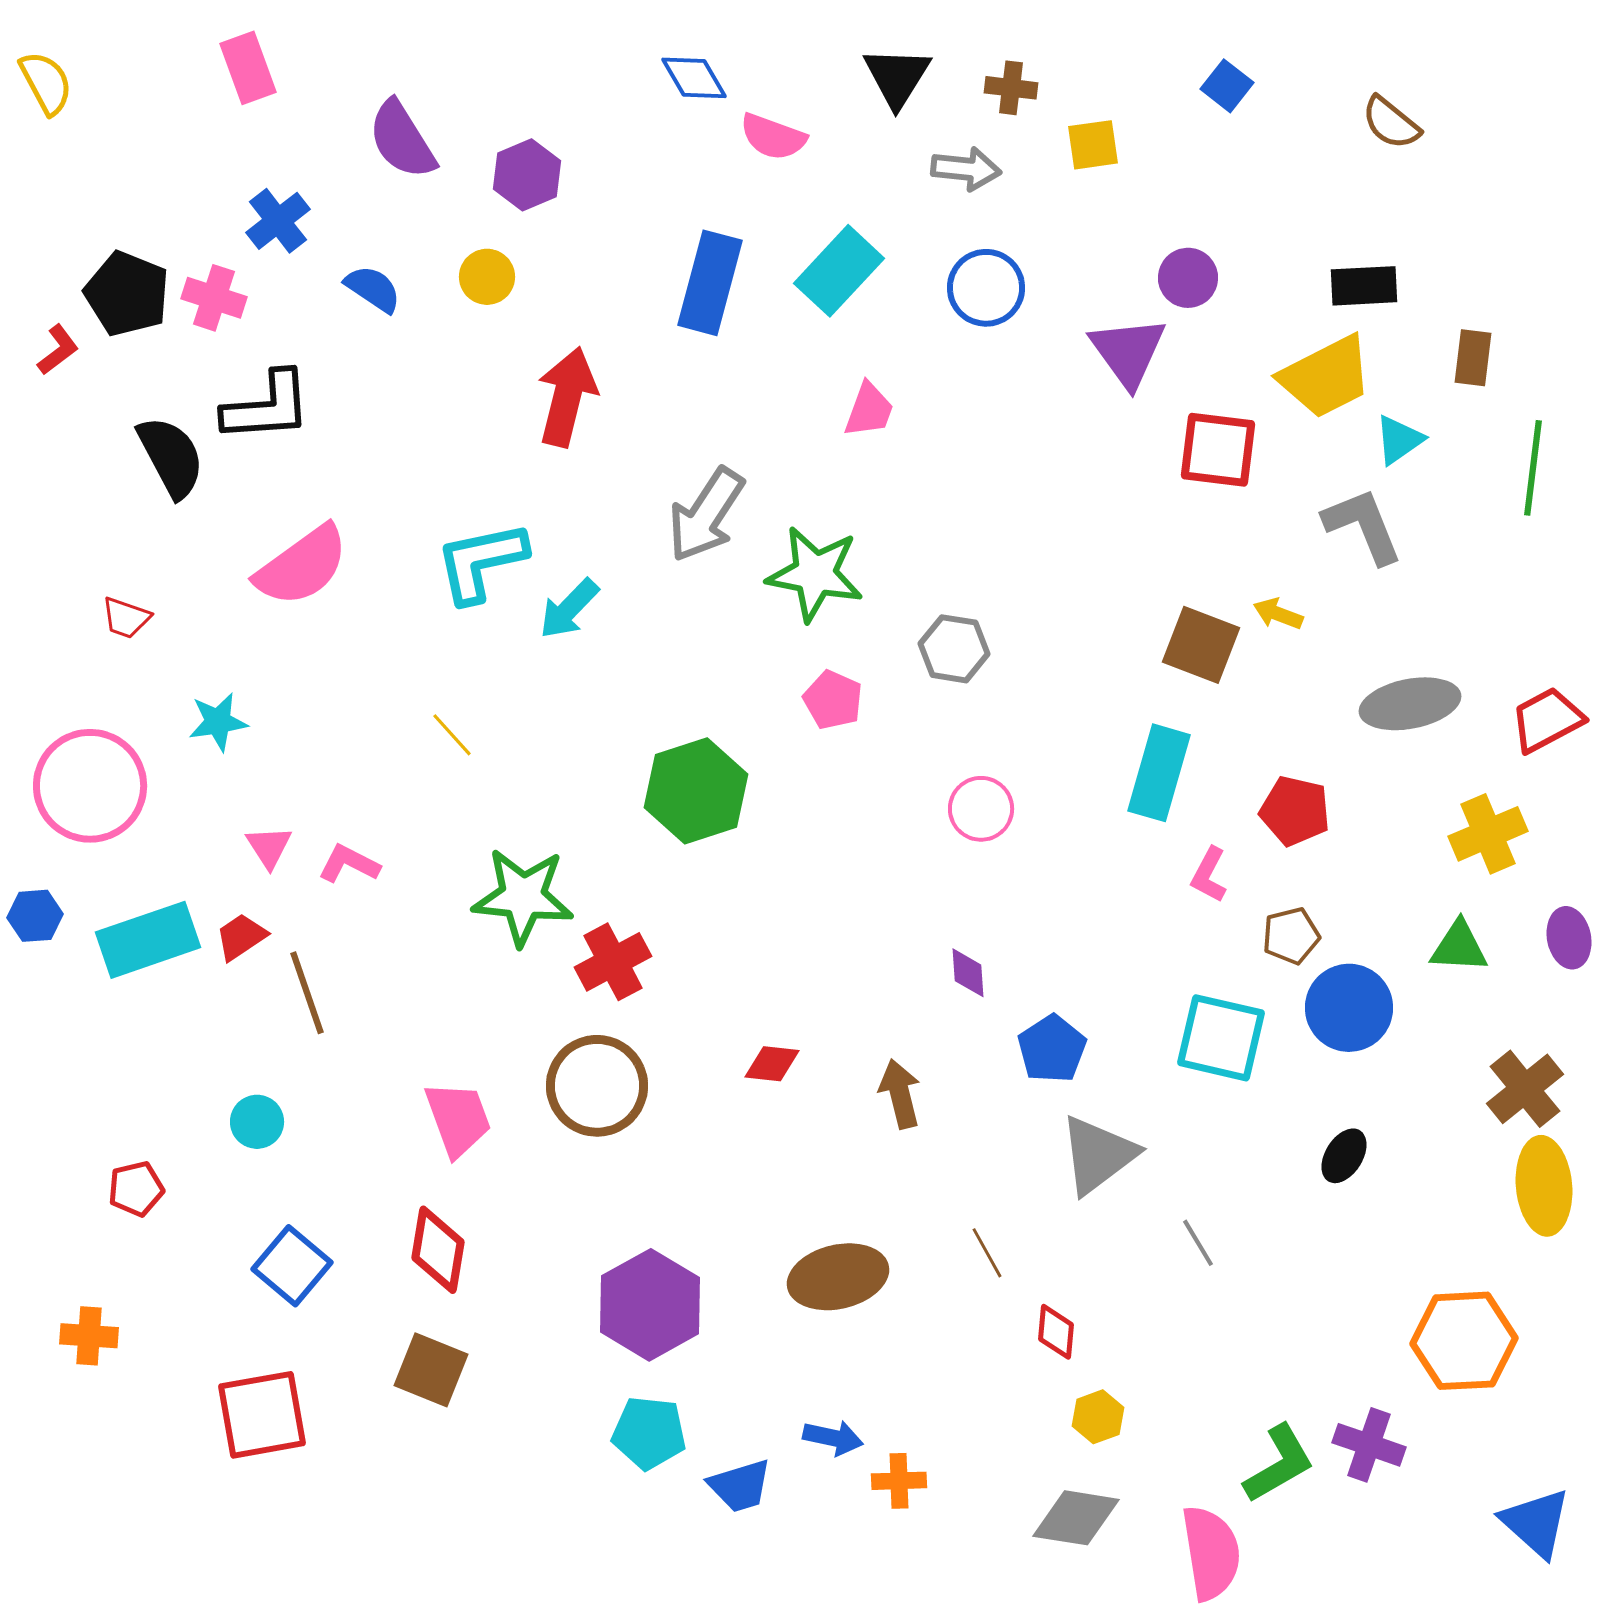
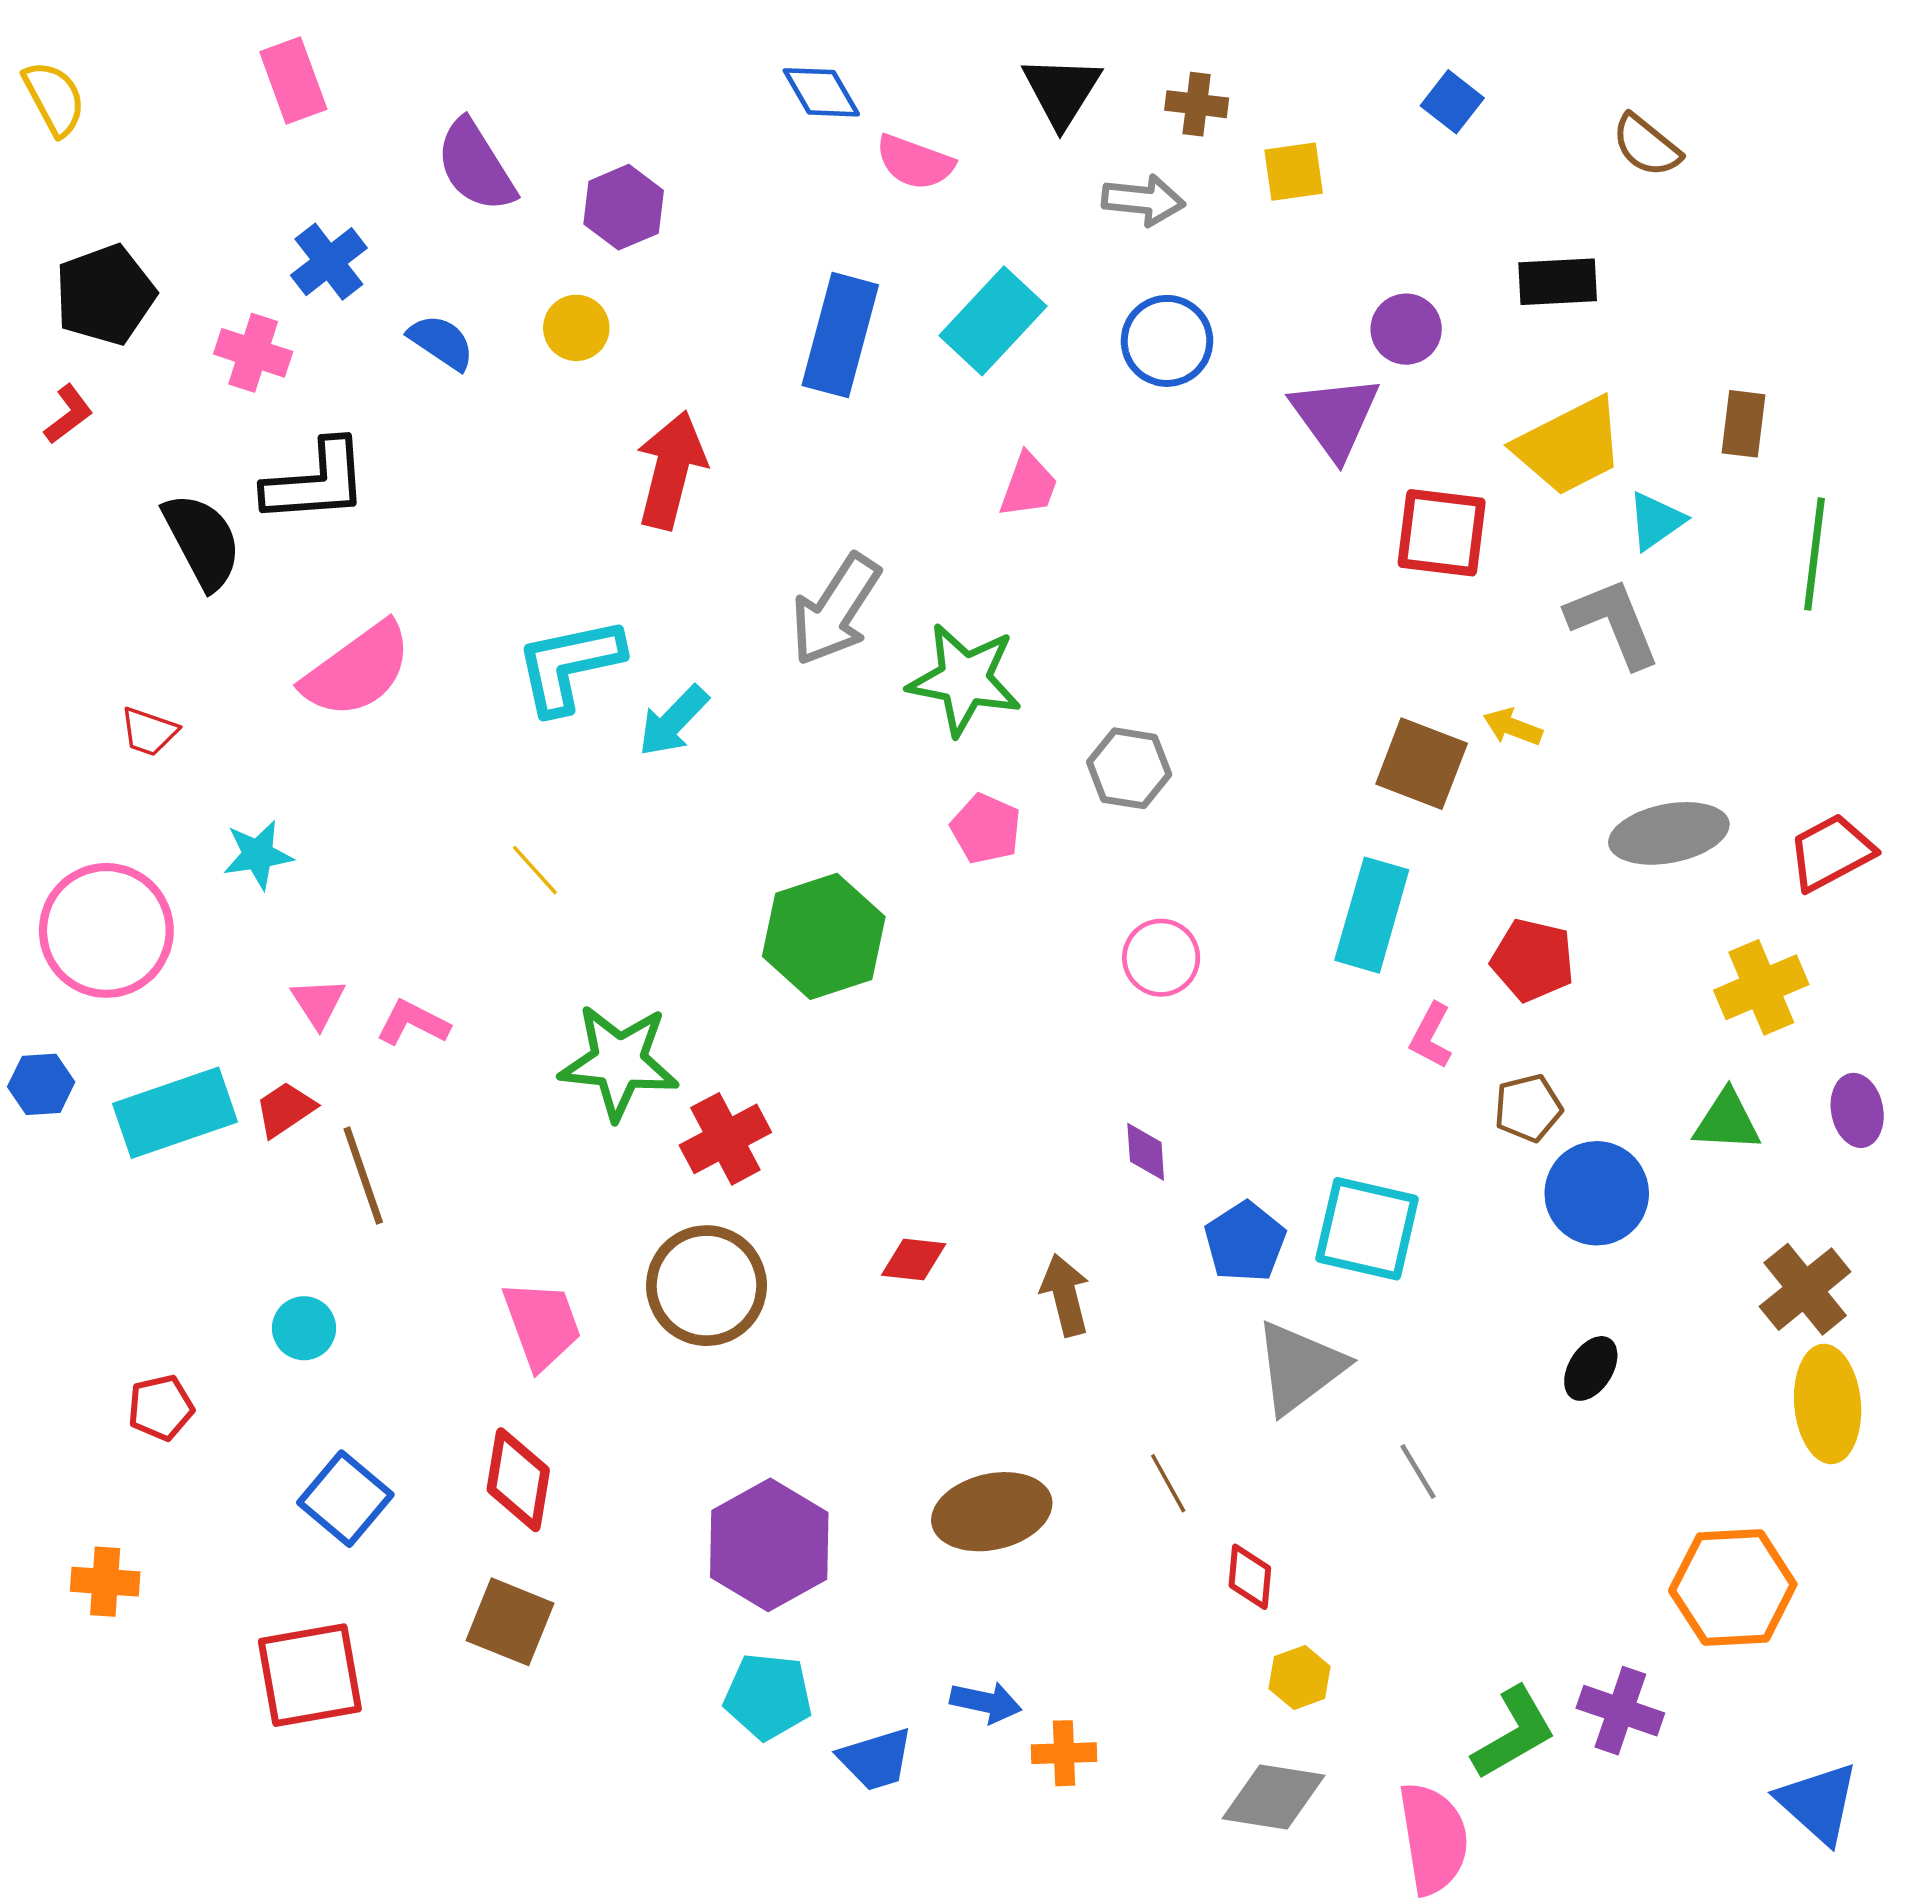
black rectangle: (1364, 286) -> (1558, 282), moved
black pentagon: (127, 294) -> (105, 295), moved, turned 30
cyan square: (1221, 1038) -> (1367, 1229), moved

